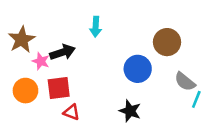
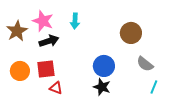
pink star: (41, 61) -> (43, 21), moved, size x1.5
blue circle: (138, 69) -> (104, 66), moved
cyan line: (196, 99) -> (154, 87), moved

